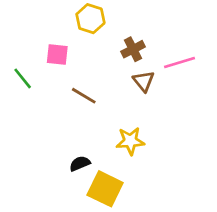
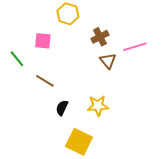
brown line: (84, 96) -> (45, 81), moved
black semicircle: (80, 164) -> (62, 108), moved, turned -42

